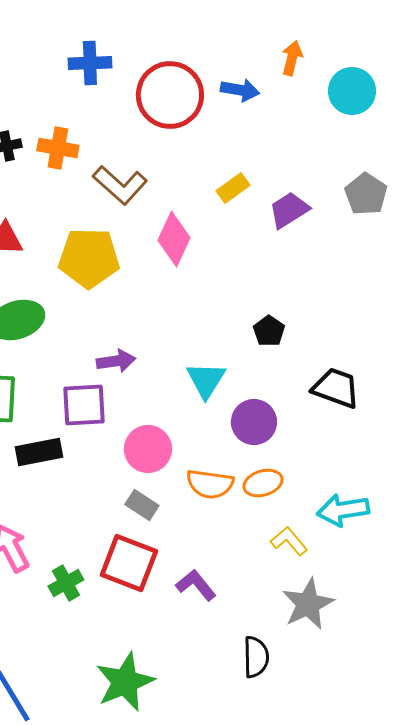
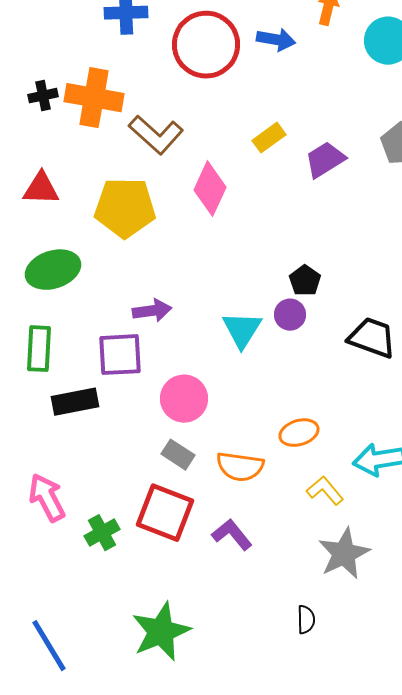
orange cross: (58, 148) -> (94, 98), size x1.4
purple circle: (254, 422) -> (290, 315), moved, size x0.7
orange semicircle: (210, 484) -> (240, 467), moved
black semicircle: (256, 657) -> (306, 620), moved, size x0.7

